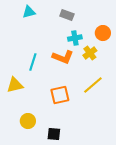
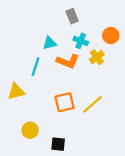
cyan triangle: (29, 12) -> (49, 43), moved
gray rectangle: (67, 15) -> (72, 16), turned 48
cyan cross: (75, 38) -> (81, 41), turned 32
yellow line: (93, 85) -> (93, 104), moved

